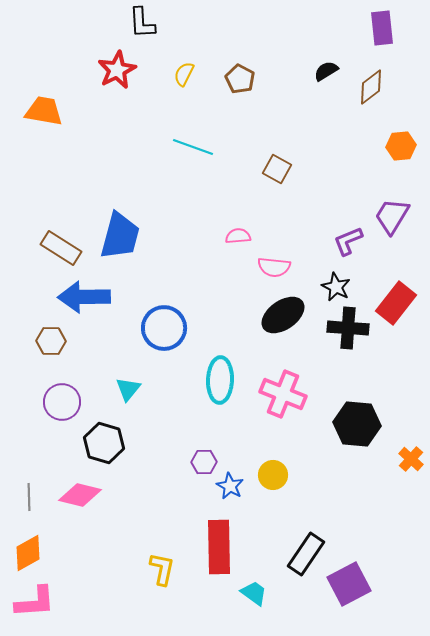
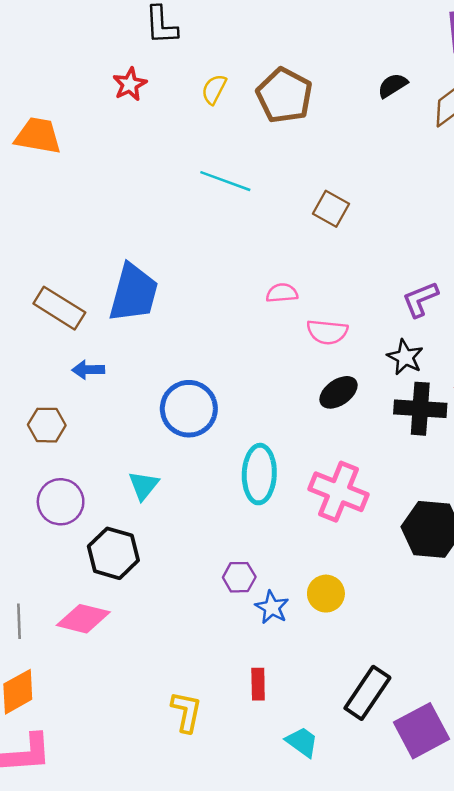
red star: (117, 70) -> (130, 84), size x0.7
brown pentagon: (240, 79) -> (284, 96), size x1.5
blue arrow: (84, 297) -> (88, 370), size x0.5
black ellipse: (283, 315) -> (339, 392), size x0.7
red rectangle: (219, 547) -> (258, 684), size x0.5

